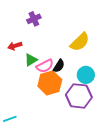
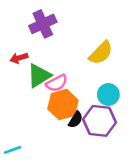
purple cross: (34, 19) -> (43, 24), size x1.5
green triangle: (31, 60) -> (39, 76), size x1.5
black semicircle: (59, 66) -> (76, 120), moved

